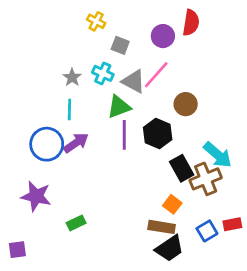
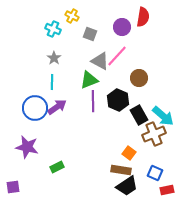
cyan cross: (103, 73) -> (53, 29), moved
black rectangle: (182, 168) -> (139, 115), moved
red rectangle: (232, 224) -> (167, 190), moved
blue square: (207, 231) -> (155, 173), turned -35

